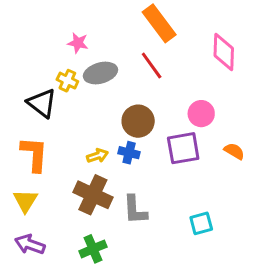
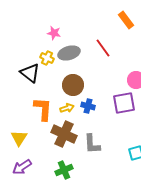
orange rectangle: (159, 23) -> (126, 20), moved, size x0.7
brown circle: (138, 121) -> (73, 85), moved
orange L-shape: (34, 154) -> (43, 109), moved
purple arrow: (30, 244) -> (22, 167), turned -54

